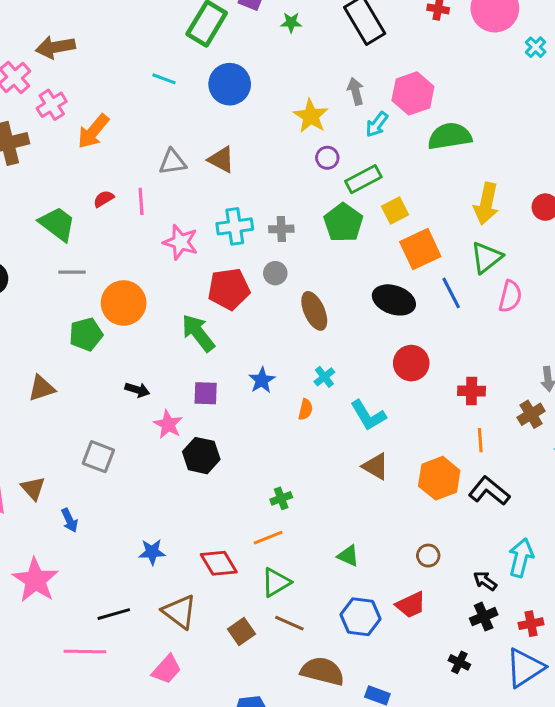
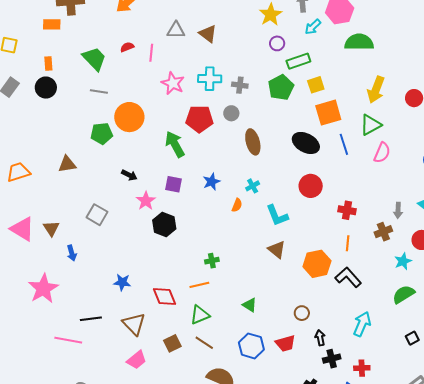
black arrow: (485, 581) -> (320, 338), moved, turned 35
pink trapezoid: (167, 669) -> (137, 360), moved

